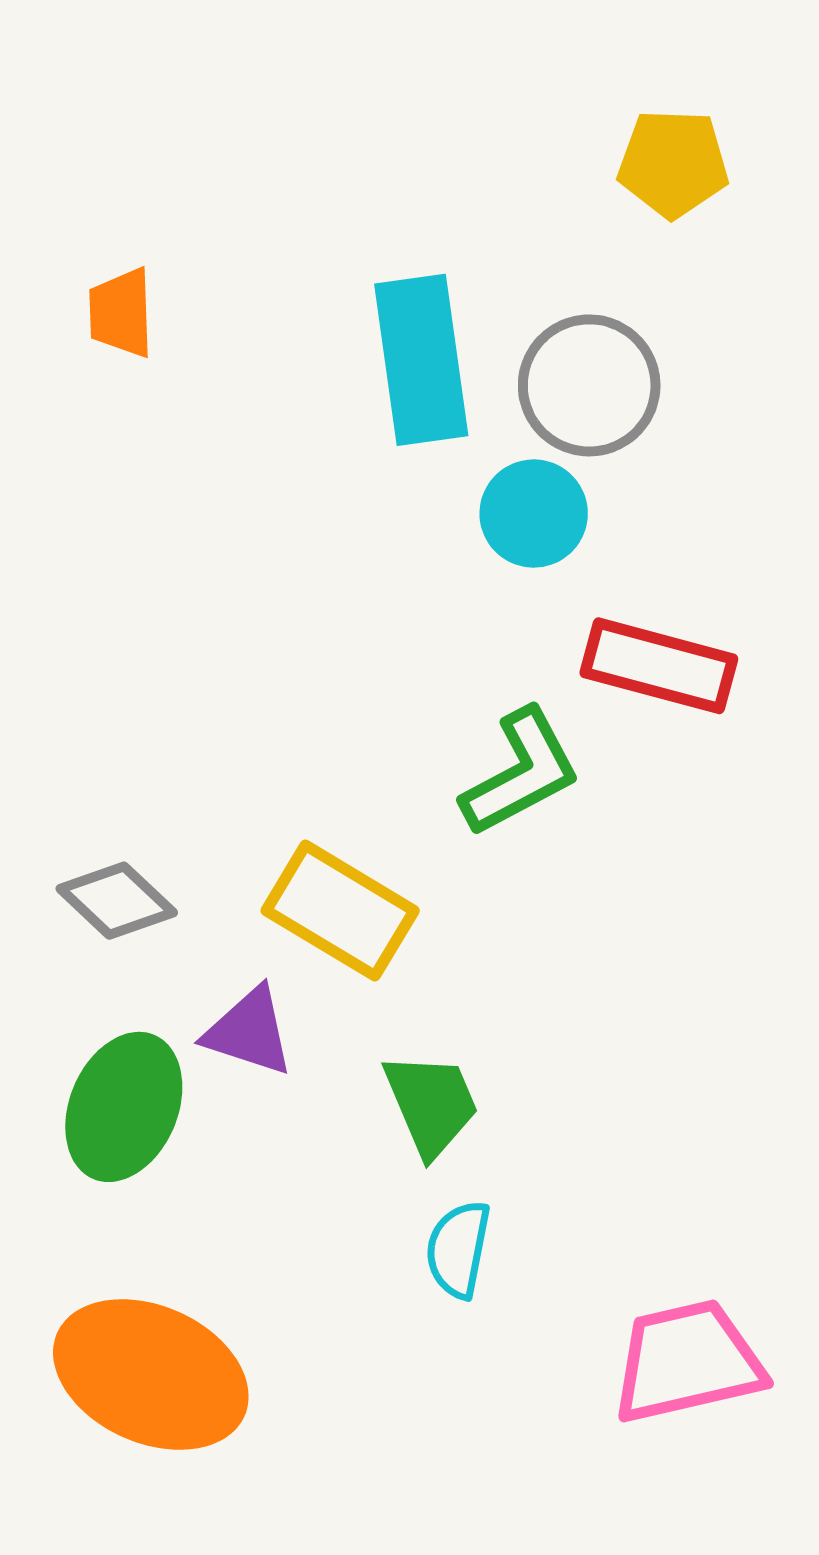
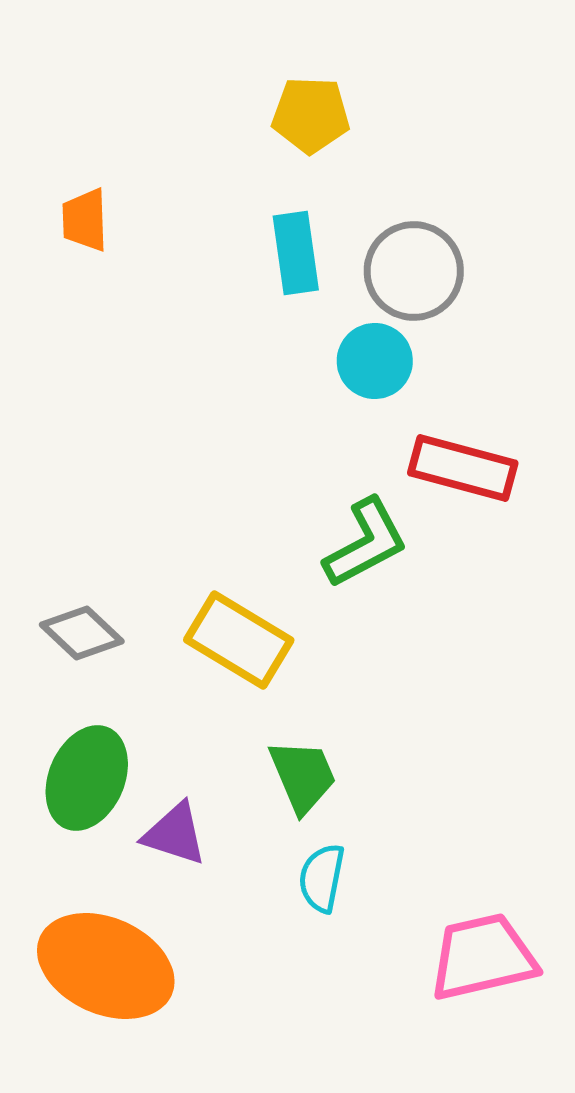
yellow pentagon: (673, 163) -> (311, 115), moved
cyan rectangle: (421, 360) -> (296, 253), size x0.7
purple triangle: (249, 1032) -> (175, 834), moved

